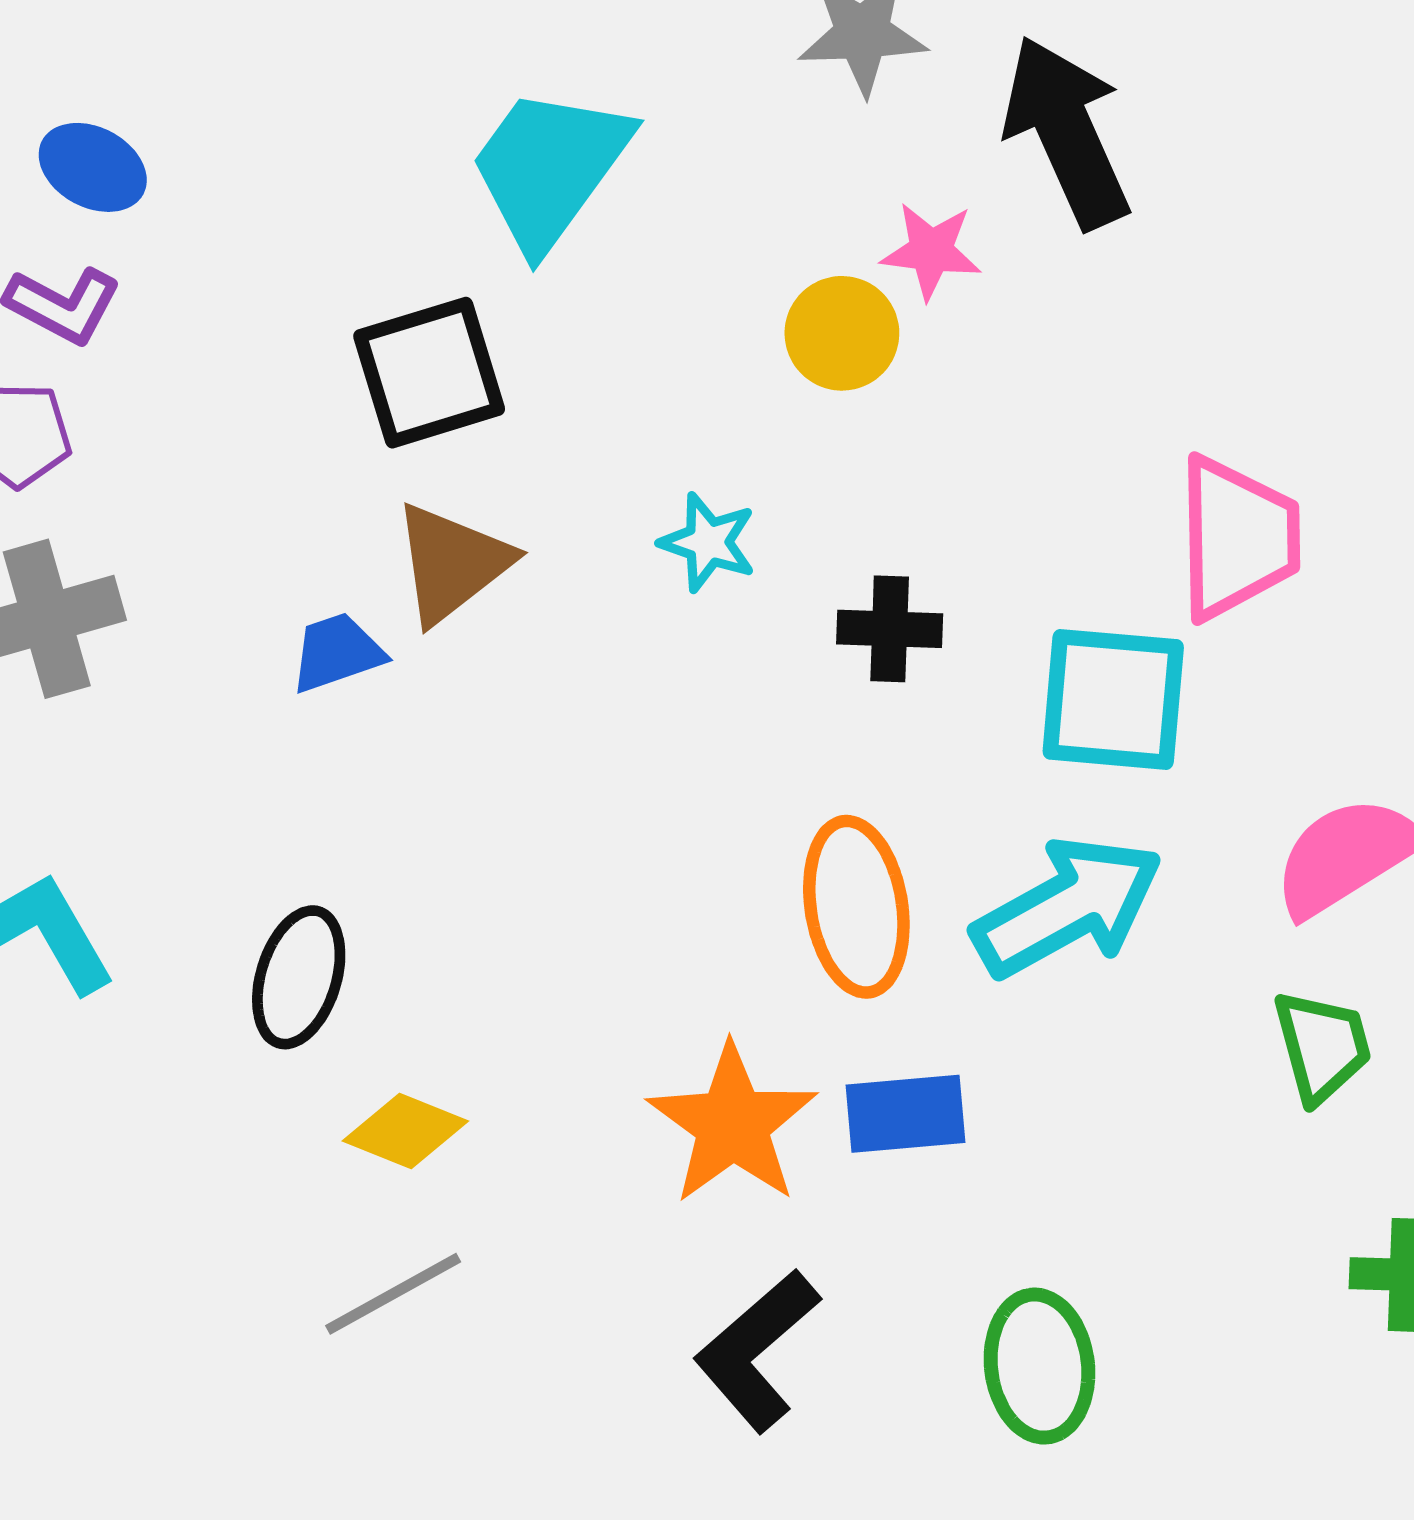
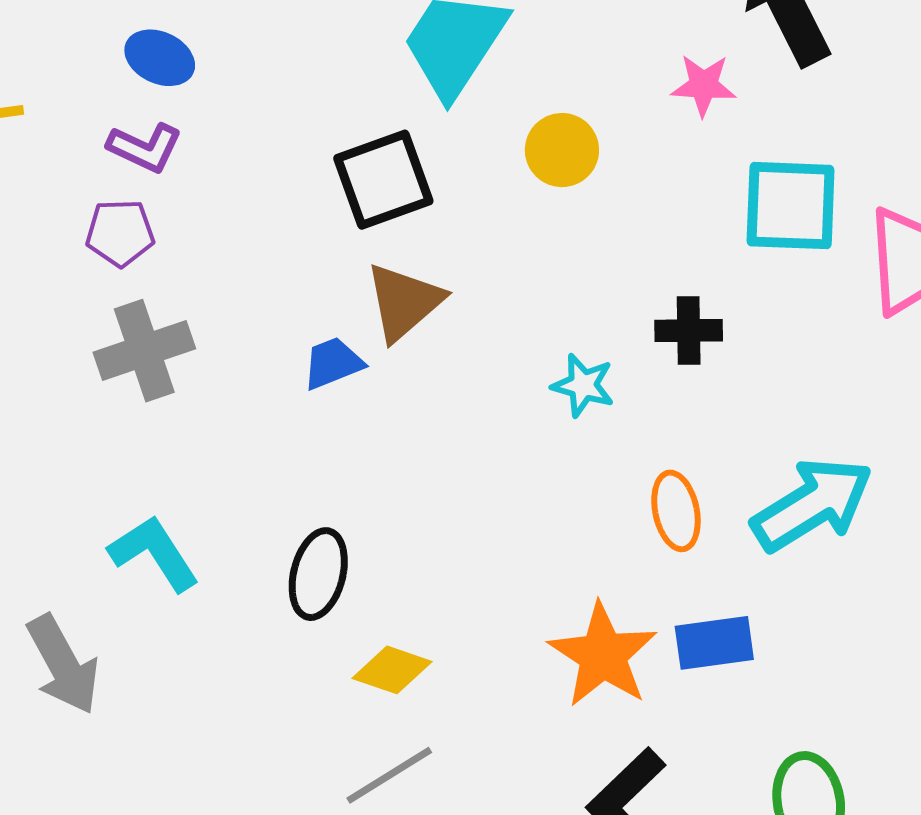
yellow circle: (842, 333) -> (562, 150), moved
cyan star: (708, 542) -> (583, 385), moved
cyan square: (1113, 699) -> (791, 206), moved
orange ellipse: (856, 907) -> (676, 511), size x0.7

